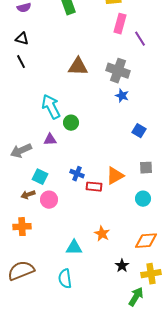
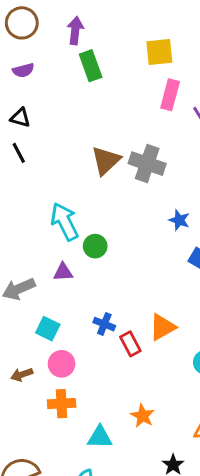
brown triangle: (78, 67) -> (106, 161), turned -45
gray cross: (118, 71) -> (147, 164), moved
blue star: (122, 96) -> (179, 220), moved
red rectangle: (94, 187) -> (130, 344), turned 56
brown arrow: (28, 195) -> (22, 375), moved
orange cross: (22, 227) -> (62, 404), moved

